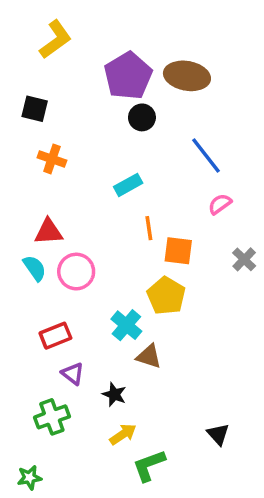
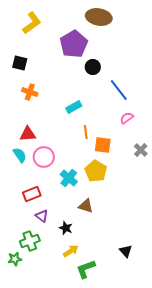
brown ellipse: (187, 76) -> (99, 17), moved
black circle: (142, 117) -> (93, 67), moved
cyan cross: (126, 325) -> (69, 178), moved
green star: (29, 478) -> (15, 259), moved

